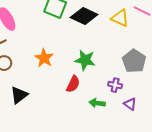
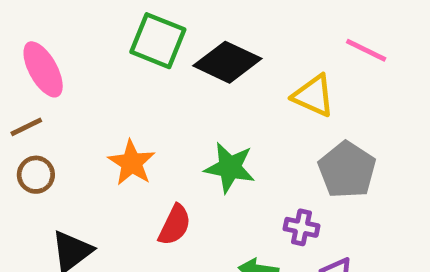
yellow triangle: (120, 18) -> (313, 96), moved
red semicircle: (73, 84) -> (175, 225), moved

